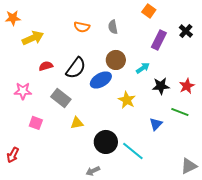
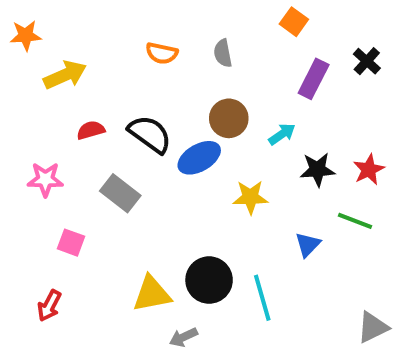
black semicircle: (76, 68) -> (150, 134), turned -90
yellow star: (127, 100) -> (250, 197), turned -30
yellow triangle: (77, 123) -> (152, 294), moved, size x1.5
cyan line: (133, 151) -> (262, 298), turned 35
red arrow: (13, 155) -> (49, 306), moved

